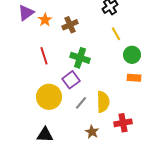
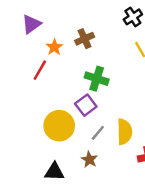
orange star: (45, 20) -> (54, 47), moved
red line: (44, 56) -> (40, 70), moved, turned 48
brown star: (92, 132) -> (89, 160), moved

